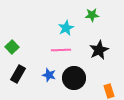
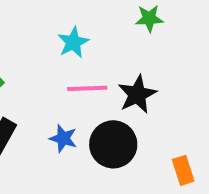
cyan star: (66, 28) -> (73, 42), moved
black star: (99, 50) -> (137, 94), moved

